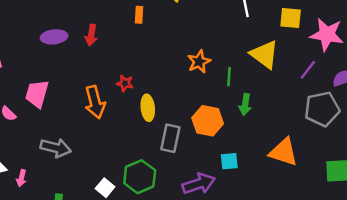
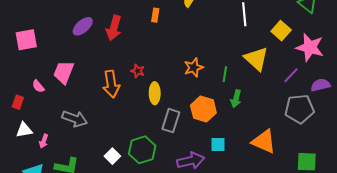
yellow square: (291, 18) -> (281, 31), turned 30
red arrow: (91, 35) -> (114, 28), size x1.4
purple ellipse: (54, 37) -> (83, 26), turned -40
orange star: (199, 62) -> (194, 67), moved

